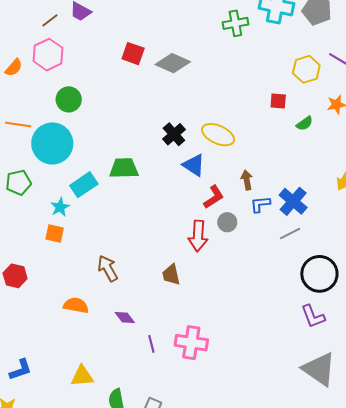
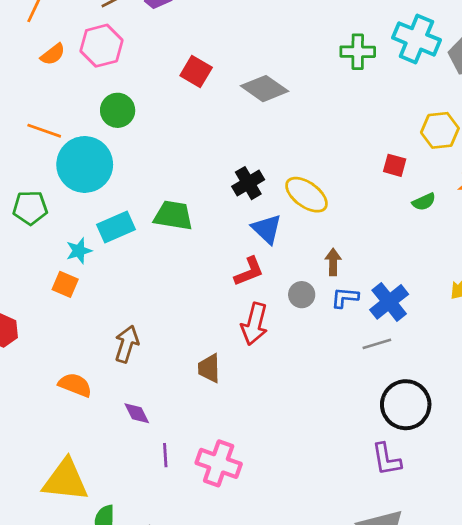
red square: (133, 54) -> (196, 72), moved
red L-shape: (214, 197) -> (249, 271), moved
gray circle: (227, 222) -> (302, 295), moved
brown arrow: (108, 268) -> (127, 344), turned 36
yellow triangle: (82, 376) -> (65, 480), size x1.5

